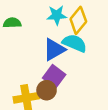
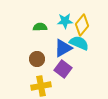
green semicircle: (12, 23) -> (40, 27), moved
brown circle: (47, 90) -> (37, 59), moved

